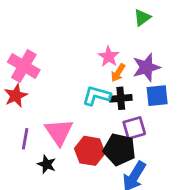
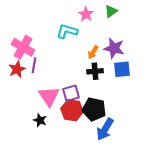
pink star: (109, 57) -> (86, 14), moved
purple star: (146, 67) -> (114, 48), turned 30
cyan L-shape: (96, 96) -> (67, 31), moved
purple square: (134, 128) -> (71, 93), moved
purple line: (25, 139) -> (34, 65), moved

